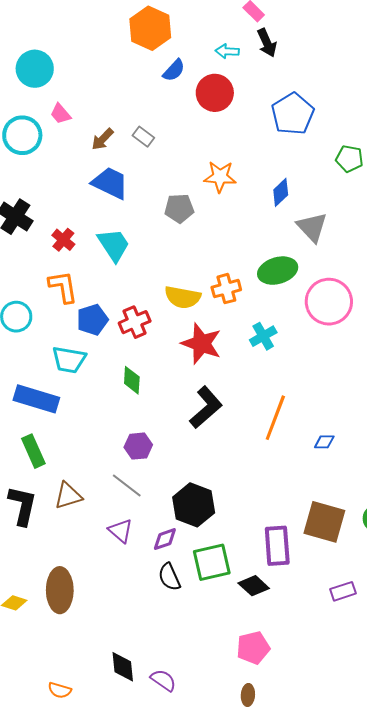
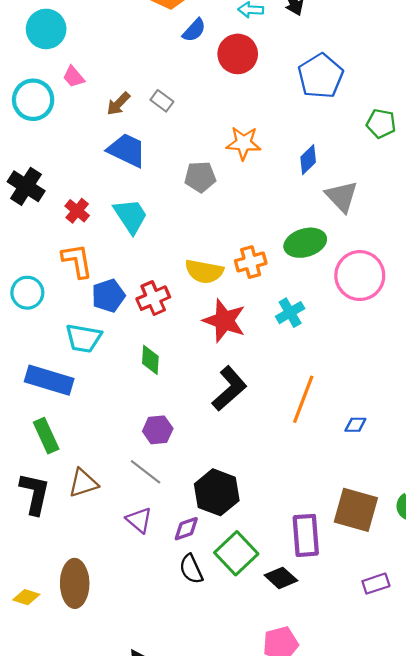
green square: (212, 562) -> (236, 553), turned -30

